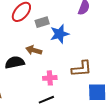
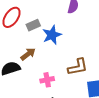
brown arrow: (34, 50) -> (28, 54), turned 133

